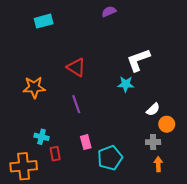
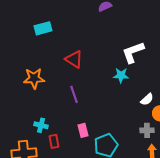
cyan rectangle: (44, 21) -> (43, 28), moved

